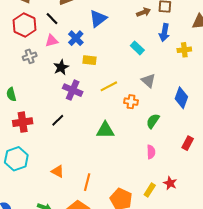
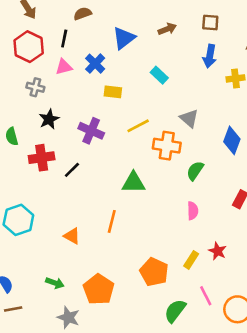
brown arrow: (144, 12) -> (167, 29), moved
black line: (52, 19) -> (64, 38), turned 56
cyan rectangle: (137, 48) -> (159, 75), moved
gray cross: (30, 56) -> (35, 87), turned 32
black star: (61, 67) -> (49, 119), moved
orange cross: (131, 102) -> (167, 146), size x1.5
red cross: (23, 122) -> (42, 158), moved
orange line: (87, 182) -> (112, 221), moved

